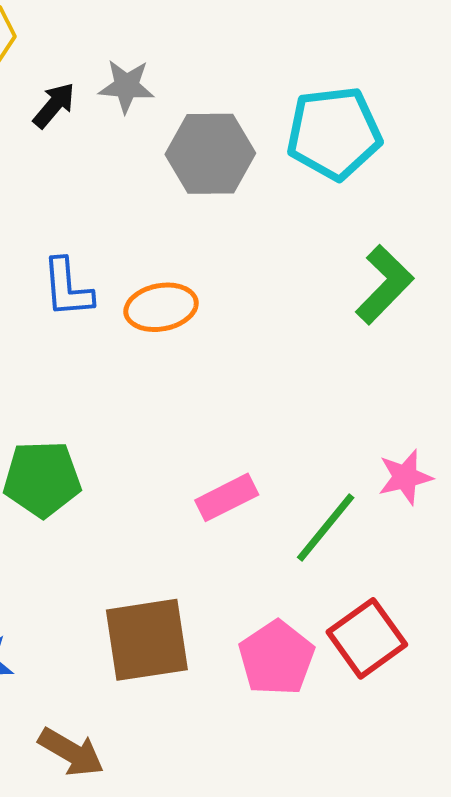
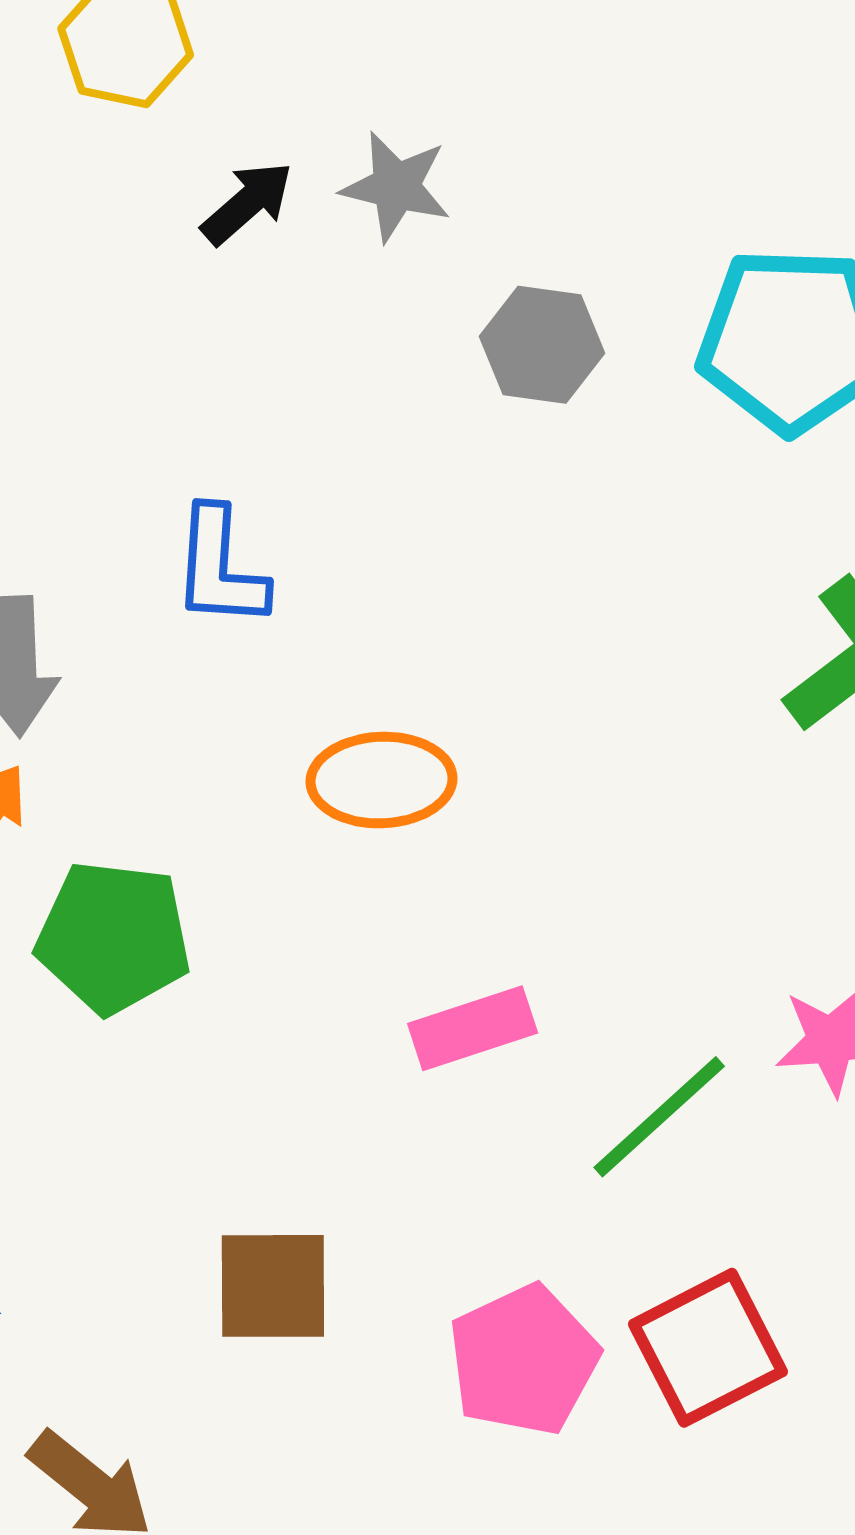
gray hexagon: (210, 154) -> (542, 345), size x0.7
orange ellipse: (161, 307) -> (382, 780), moved
brown square: (147, 640) -> (273, 1286), size x0.7

